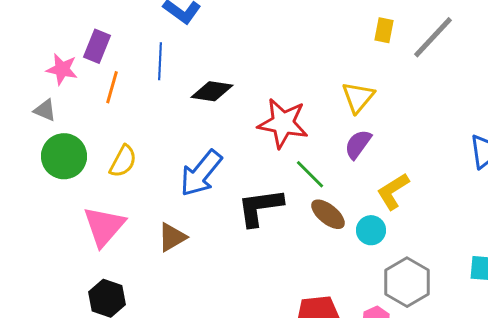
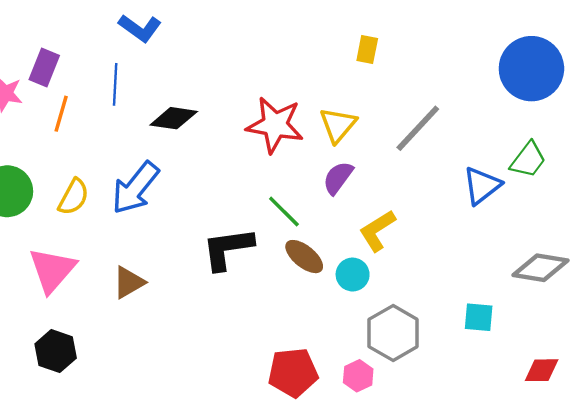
gray line: (433, 37) -> (418, 128), moved
red star: (283, 123) -> (275, 125), moved
blue arrow: (201, 173) -> (135, 188), moved

